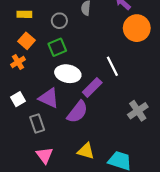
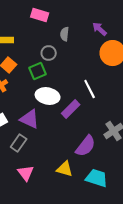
gray circle: (59, 21) -> (49, 53), moved
purple semicircle: (77, 112) -> (86, 146), moved
gray rectangle: (37, 124) -> (19, 143), turned 54

